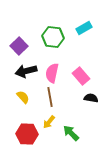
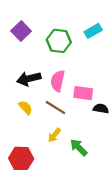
purple square: (19, 46) -> (21, 31), moved
pink rectangle: (81, 76) -> (83, 93), moved, turned -42
brown line: (50, 97) -> (55, 107), turned -48
red hexagon: (27, 134) -> (21, 158), moved

